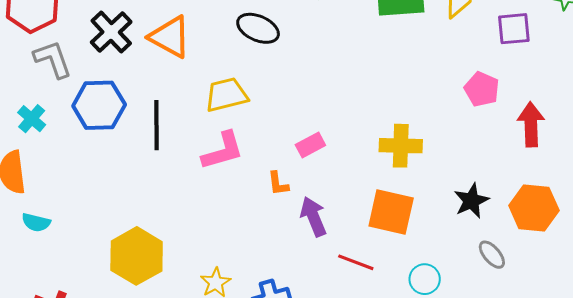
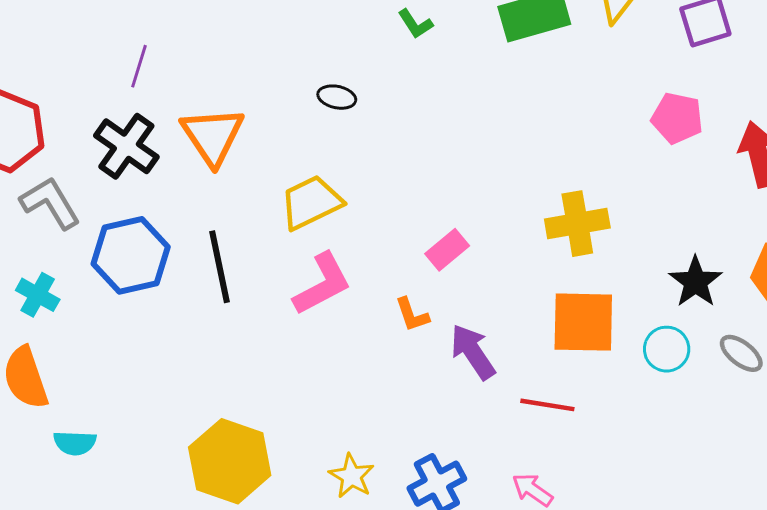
black ellipse: (258, 28) -> (337, 97), size x0.6
orange triangle: (170, 37) -> (213, 136), turned 39
cyan circle: (425, 279) -> (667, 349), moved

